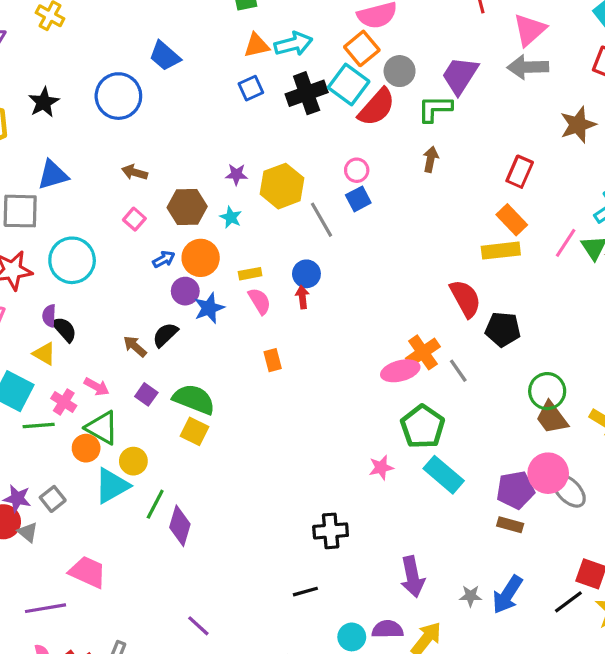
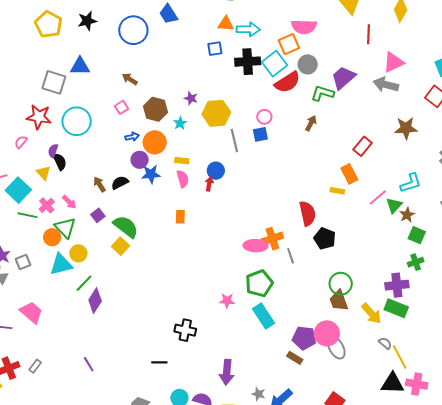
yellow rectangle: (501, 251) -> (337, 191), size x0.6

